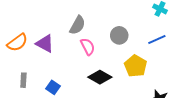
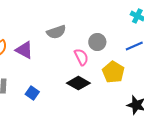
gray semicircle: (77, 25) -> (56, 32), turned 42
pink semicircle: (88, 47) -> (81, 57), moved

